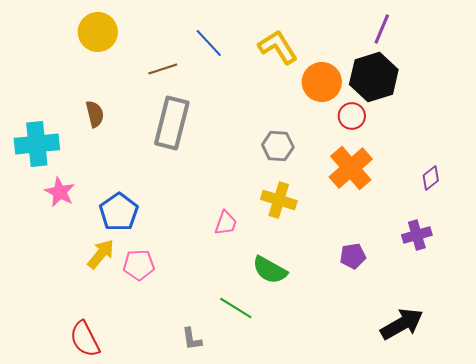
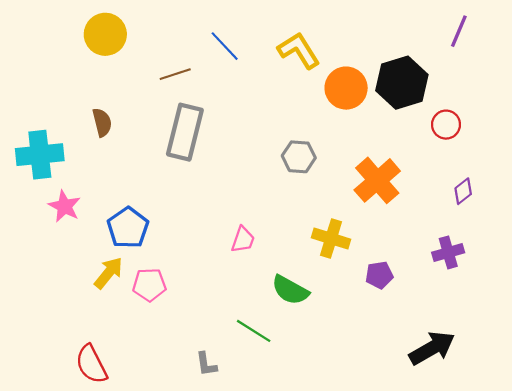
purple line: (382, 29) -> (459, 31), moved
red circle: (352, 116) -> (446, 125), moved
yellow cross: (279, 200) -> (331, 238), moved

